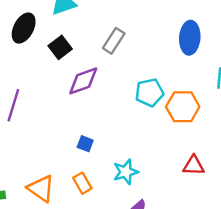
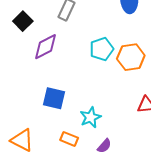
blue square: (85, 144) -> (54, 98), size x1.6
orange rectangle: (82, 183) -> (69, 139), moved, turned -30

